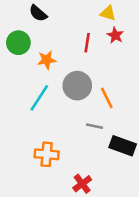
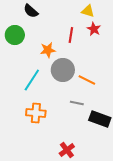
orange star: (47, 60) -> (48, 50), moved
orange line: (107, 98) -> (87, 80), turned -36
orange cross: (47, 154) -> (36, 113), moved

